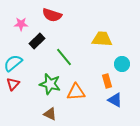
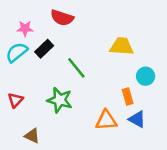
cyan semicircle: (13, 63) -> (17, 52), moved
orange triangle: (76, 92) -> (106, 120), moved
brown triangle: (50, 114) -> (32, 136), moved

